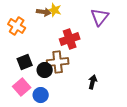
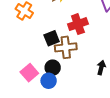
black square: (25, 62) -> (52, 38), moved
black circle: (45, 70) -> (53, 68), moved

